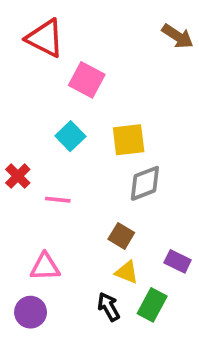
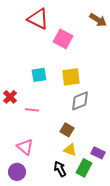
red triangle: (45, 38) -> (38, 19), moved
pink square: (87, 80) -> (63, 39), moved
cyan square: (70, 136) -> (39, 75), turned 35
purple rectangle: (178, 261) -> (98, 153), moved
pink triangle: (45, 267) -> (25, 147), turned 42

